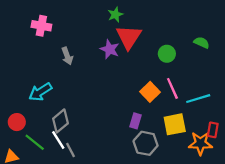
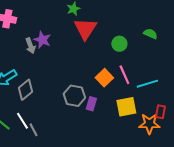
purple star: (110, 49) -> (42, 40), moved
gray diamond: (60, 121) -> (25, 90), moved
gray hexagon: (146, 143) -> (74, 96), moved

